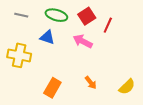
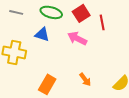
red line: (108, 25) -> (102, 22), turned -35

